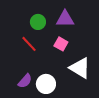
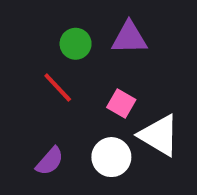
pink square: (61, 44) -> (121, 103), moved
white circle: (46, 84) -> (111, 157), moved

